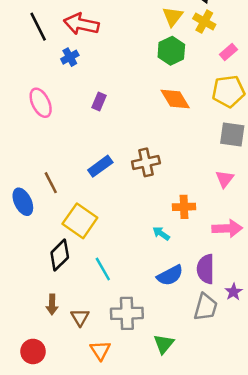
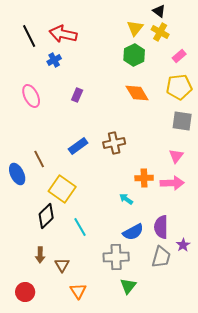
pink arrow: (227, 228) -> (172, 183), moved
gray cross: (127, 313) -> (116, 257), moved

